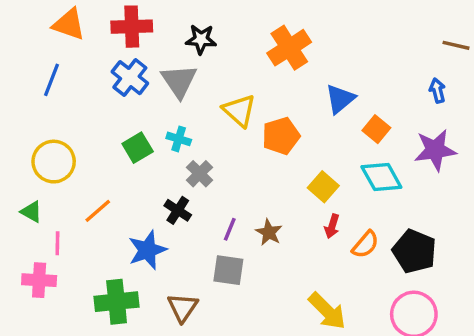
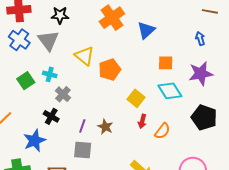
blue triangle: (340, 99) -> (146, 30), moved
orange square: (376, 129) -> (166, 63), turned -35
black pentagon: (414, 251) -> (204, 117), moved

